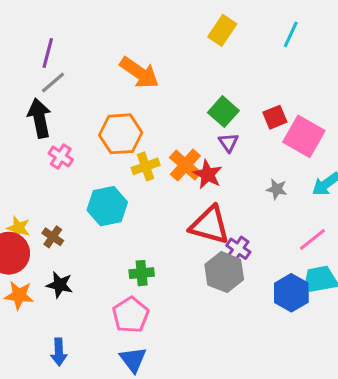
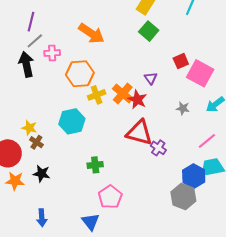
green square: (223, 112) -> (149, 31), moved
pink cross: (61, 157) -> (52, 53), moved, turned -35
yellow star: (18, 228) -> (29, 128), moved
gray hexagon: (224, 272) -> (183, 197), moved
pink pentagon: (131, 315) -> (110, 197), moved

